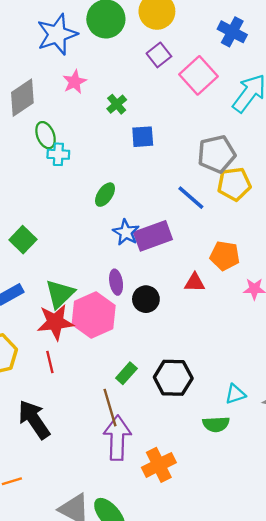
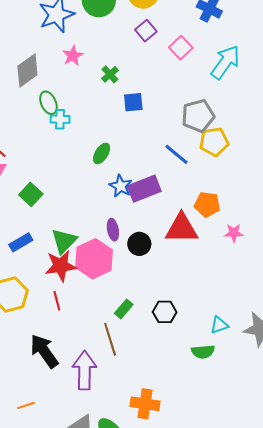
pink square: (199, 75) -> (181, 48), size x0.7
red triangle: (195, 283) -> (182, 228), size x1.8
black hexagon: (173, 378) -> (165, 312), size x0.7
purple arrow: (117, 438) -> (84, 370), moved
orange cross: (159, 465) -> (145, 404), moved, turned 36

